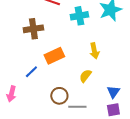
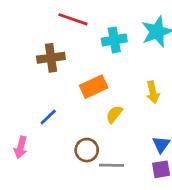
yellow arrow: (94, 51) -> (153, 92), moved
orange rectangle: (54, 56) -> (94, 87), moved
yellow semicircle: (85, 76) -> (114, 114), moved

